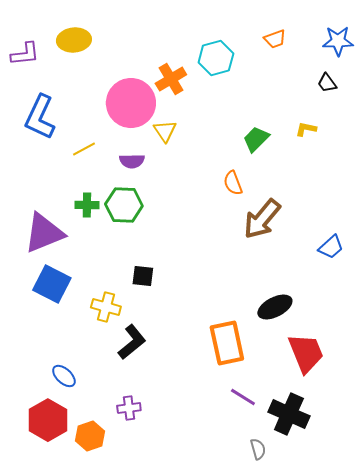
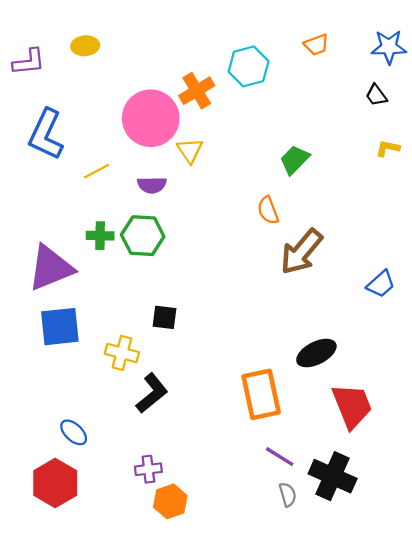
yellow ellipse: (74, 40) -> (85, 46), size x0.7
yellow L-shape: (306, 129) -> (388, 148), moved
blue square: (52, 284) -> (60, 327), turned -33
orange hexagon: (90, 436) -> (170, 501), moved
gray semicircle: (258, 449) -> (288, 495), moved

